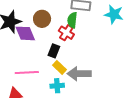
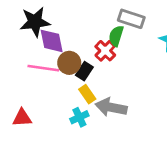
brown circle: (42, 19) -> (69, 63), moved
pink line: (27, 72) -> (43, 68), moved
cyan cross: (57, 86) -> (79, 117), turned -32

